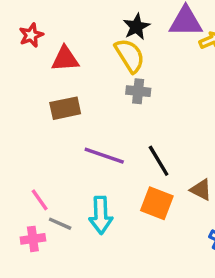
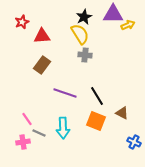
brown rectangle: (65, 108) -> (42, 65), turned -42

